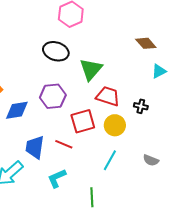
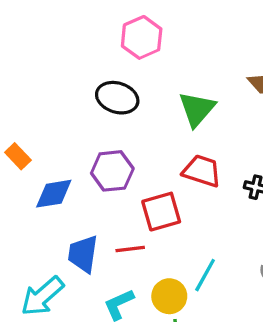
green triangle: (91, 69) -> (197, 109), moved
yellow circle: (115, 125) -> (169, 296), moved
red line: (64, 144) -> (130, 249), turned -30

